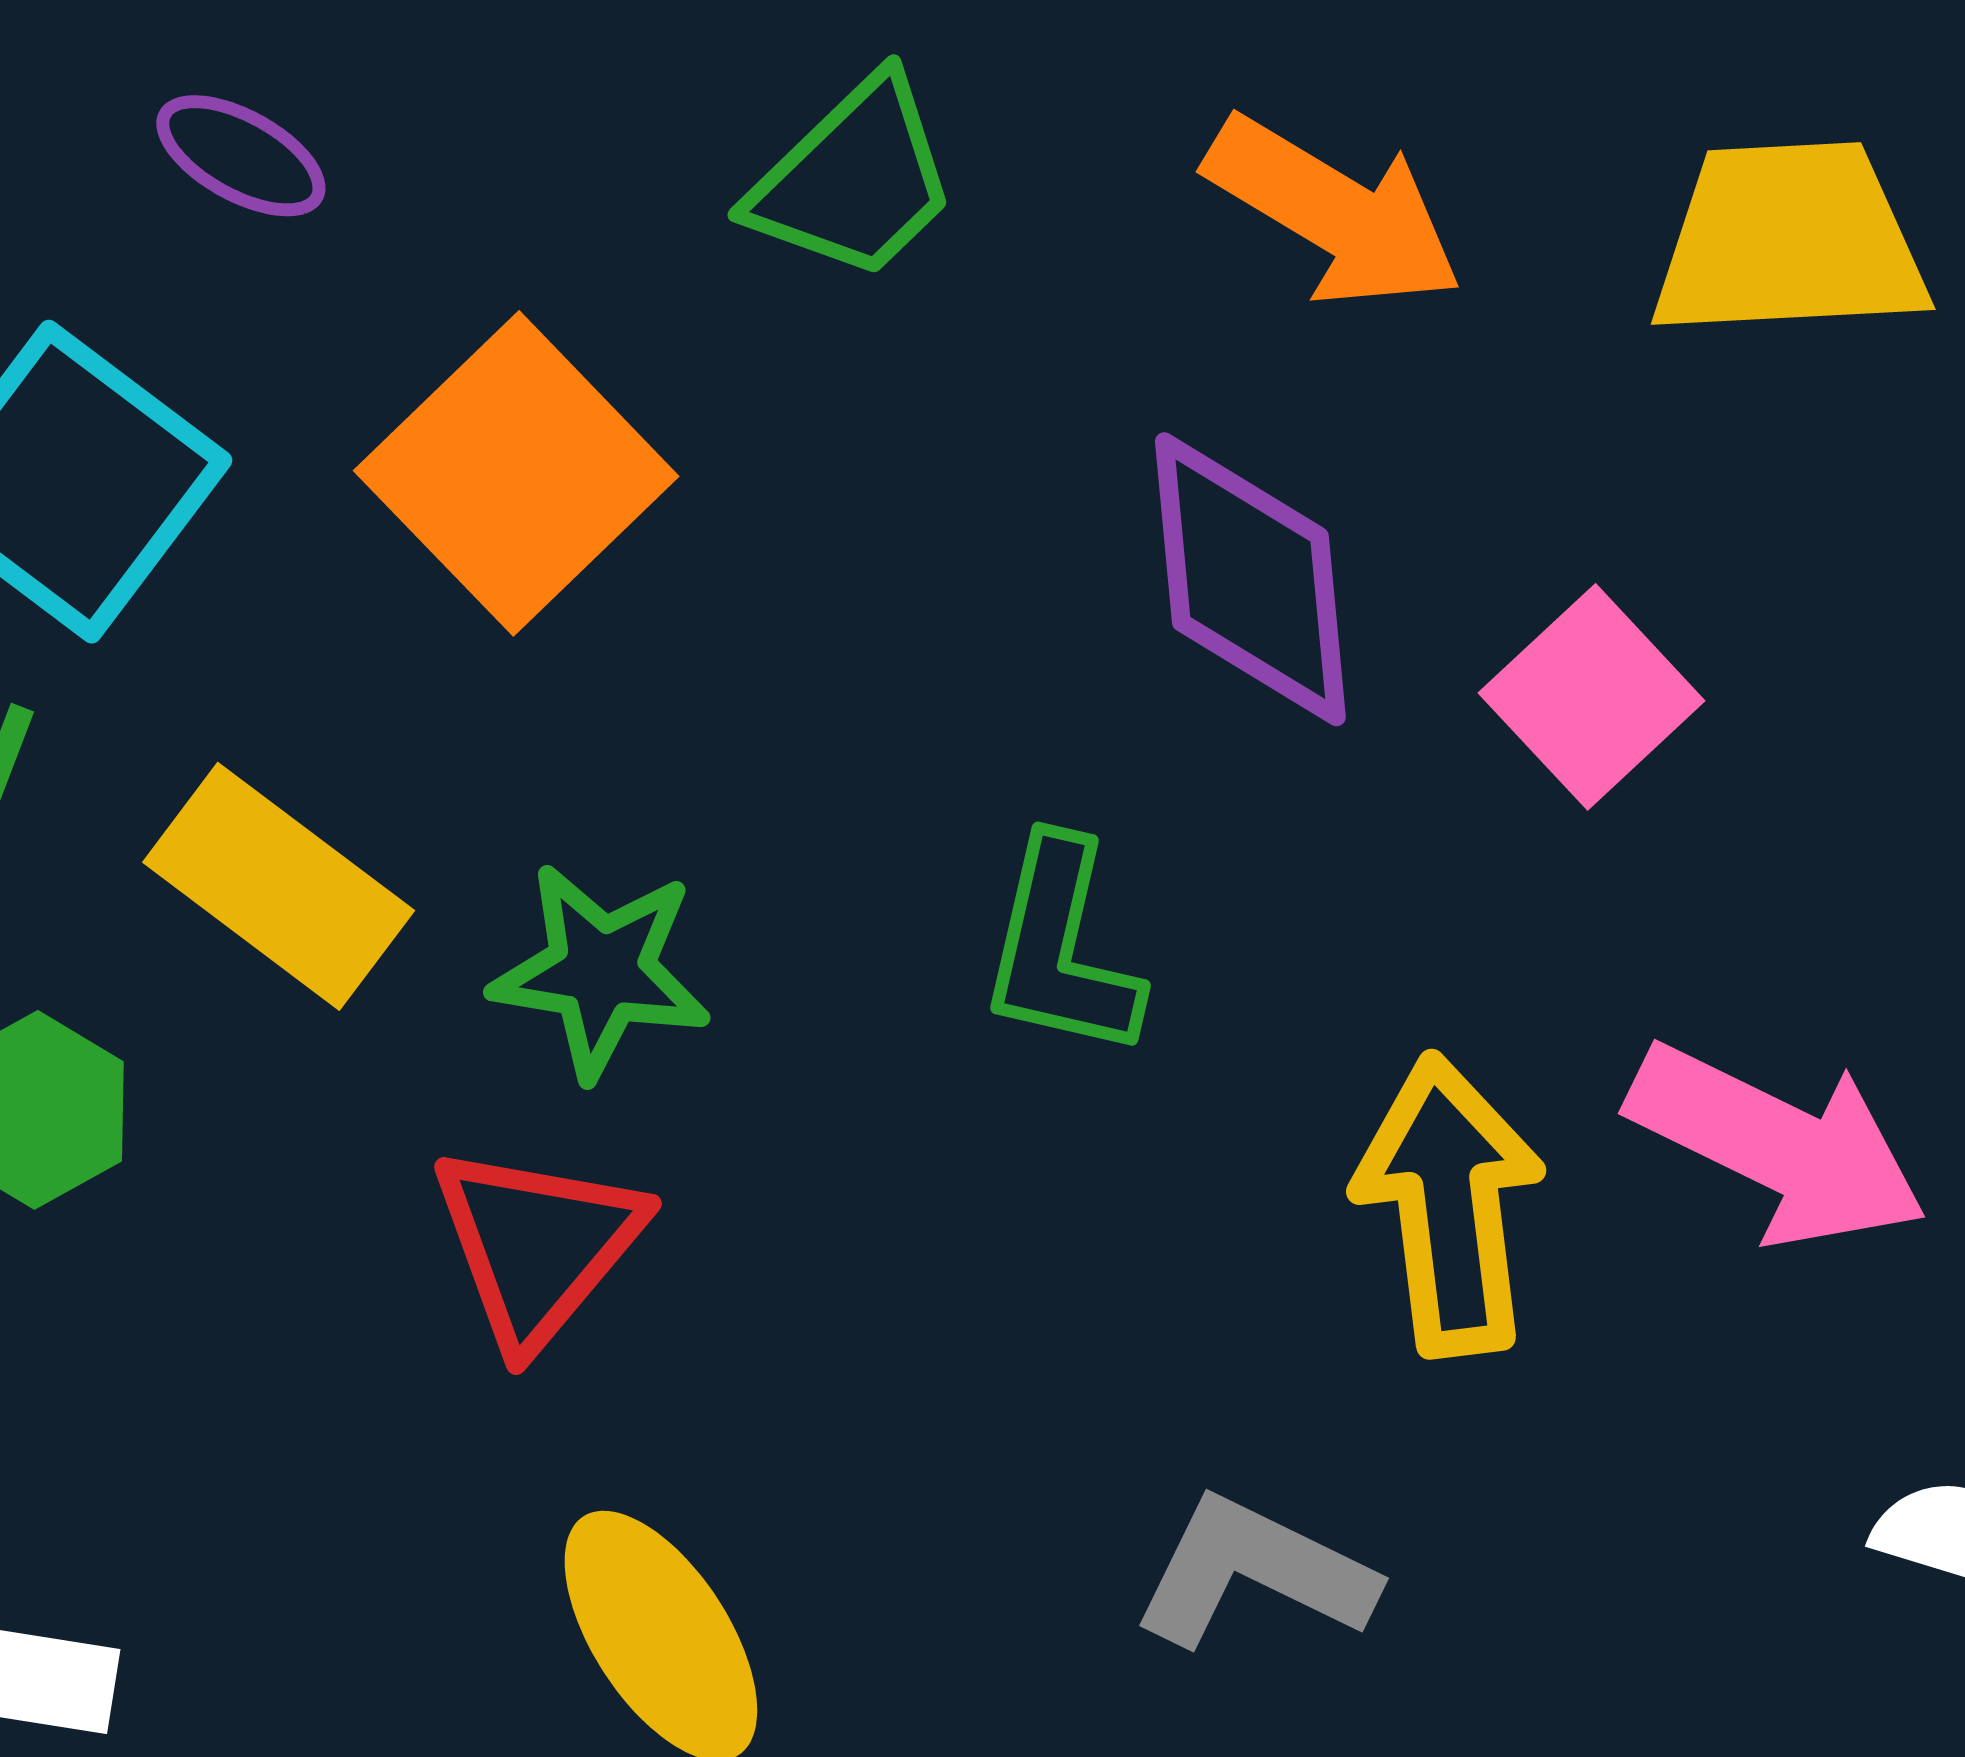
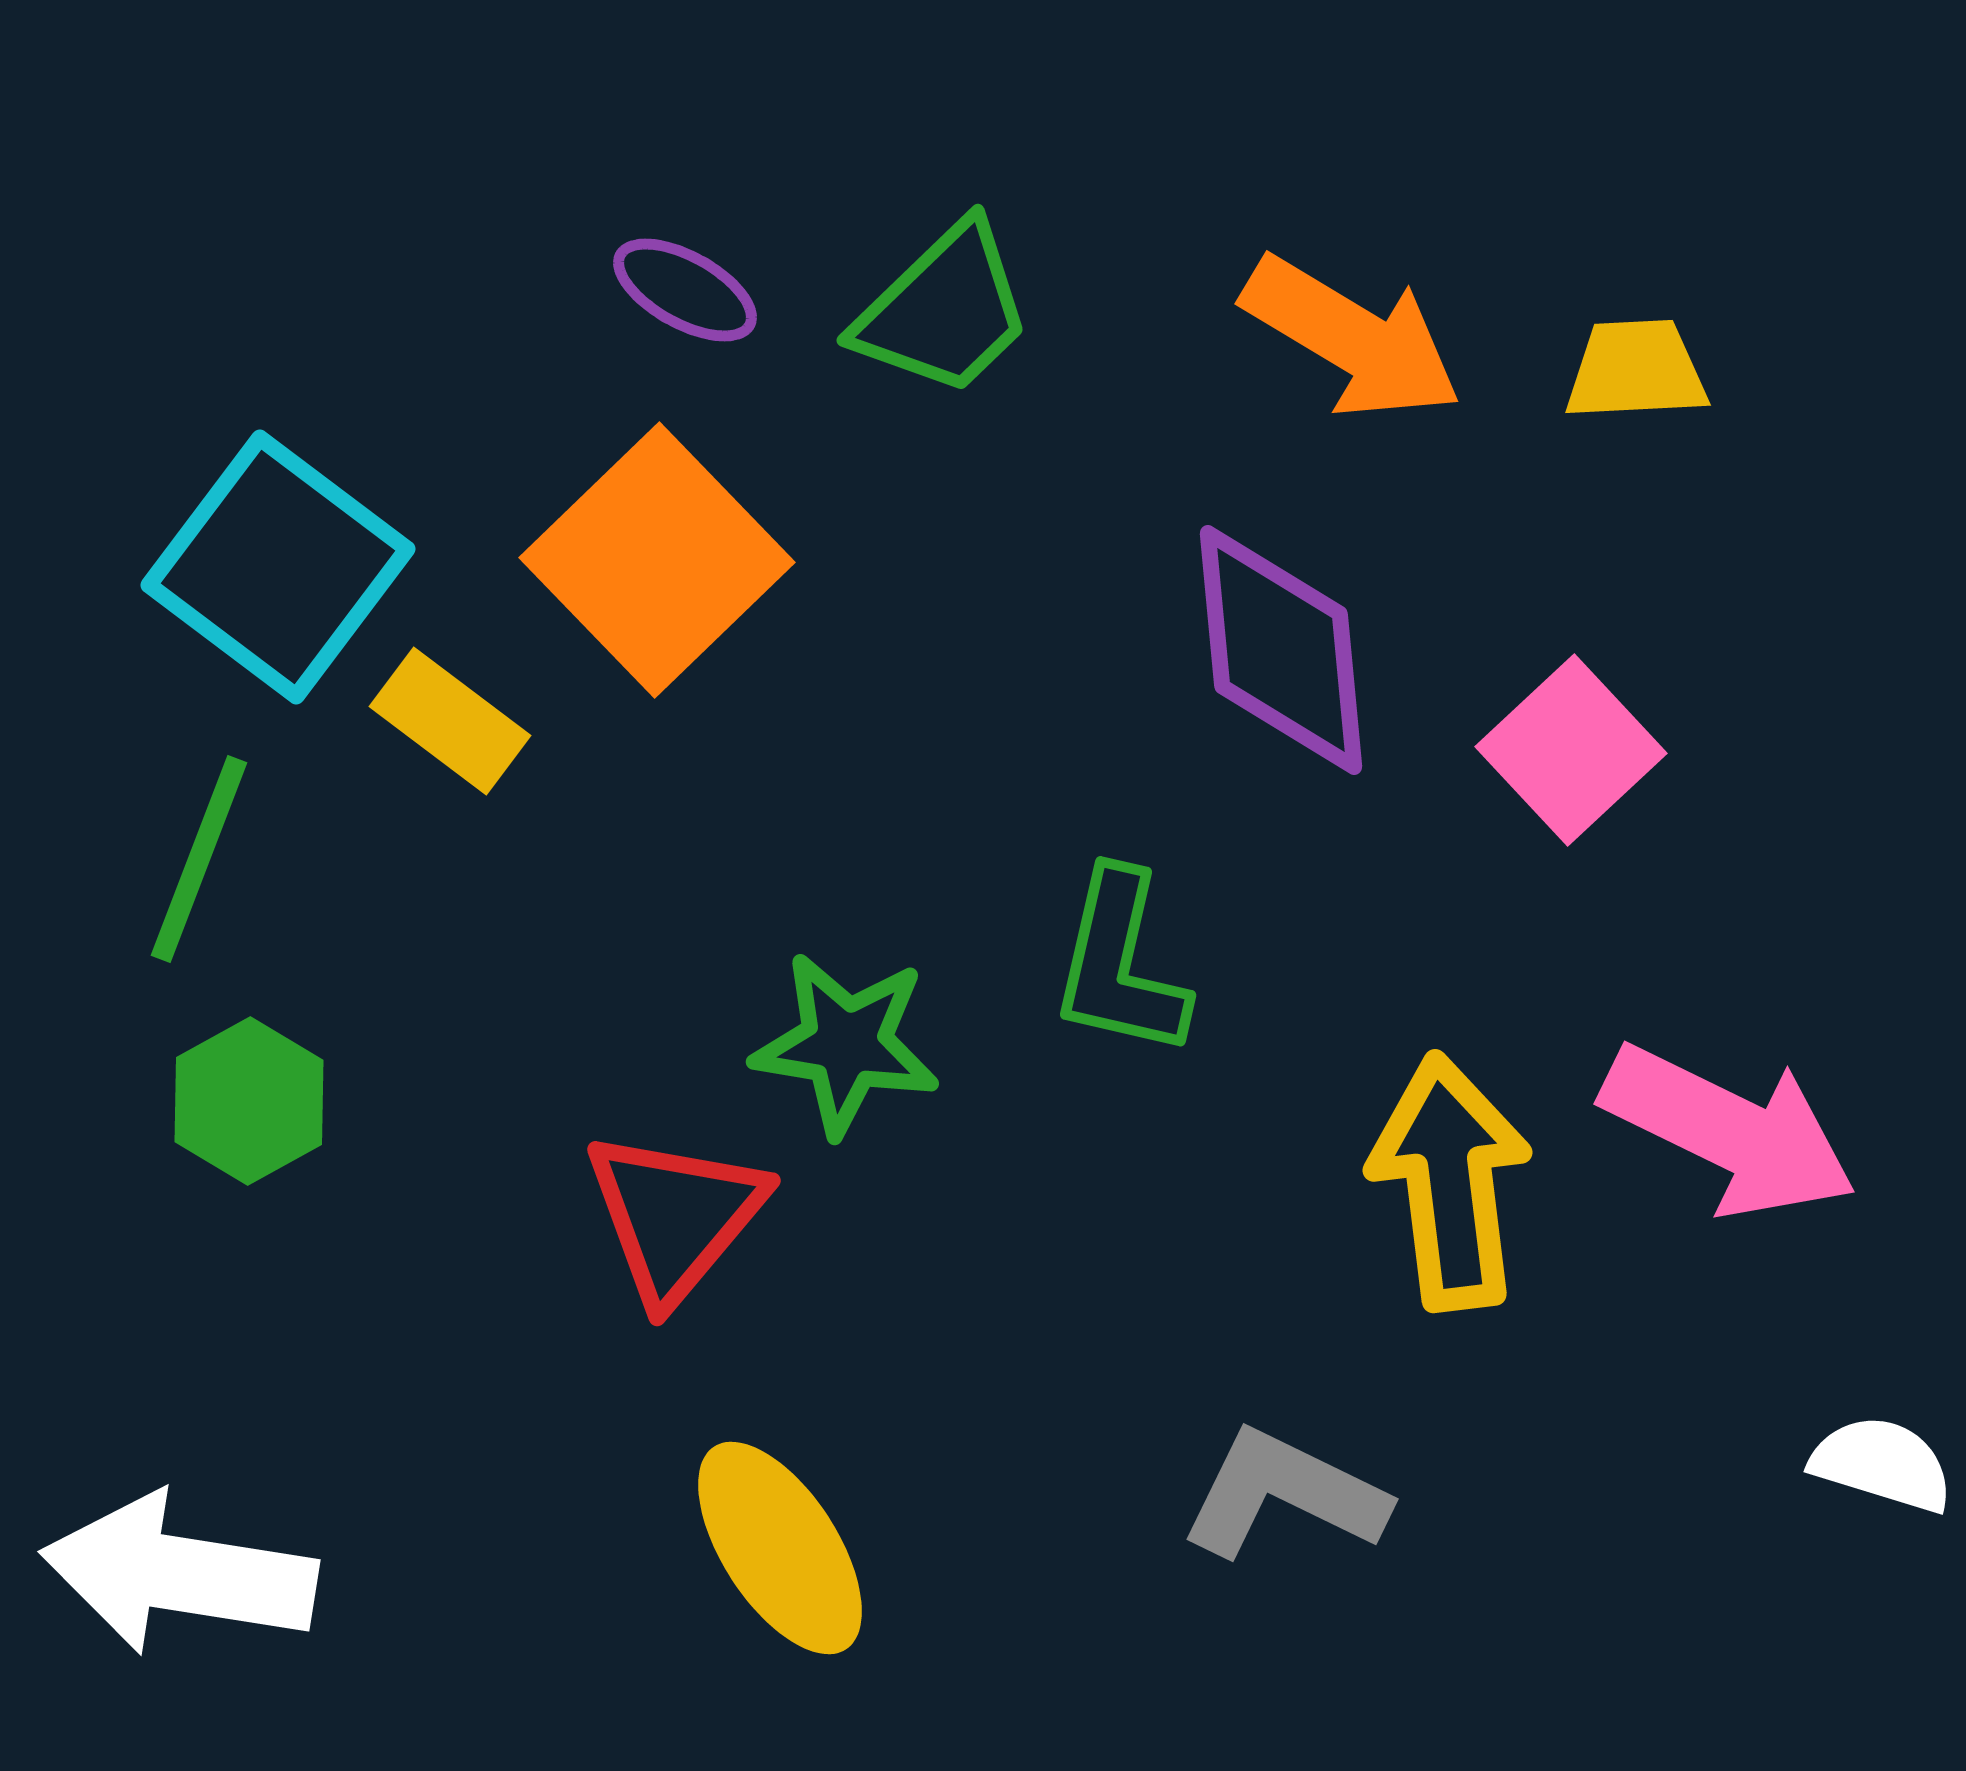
purple ellipse: (241, 156) -> (685, 290), moved
yellow trapezoid: (1789, 240) -> (1636, 370), moved, size x0.6
yellow rectangle: (279, 886) -> (450, 721), moved, size x0.7
green star: (601, 971) -> (846, 1044), moved

